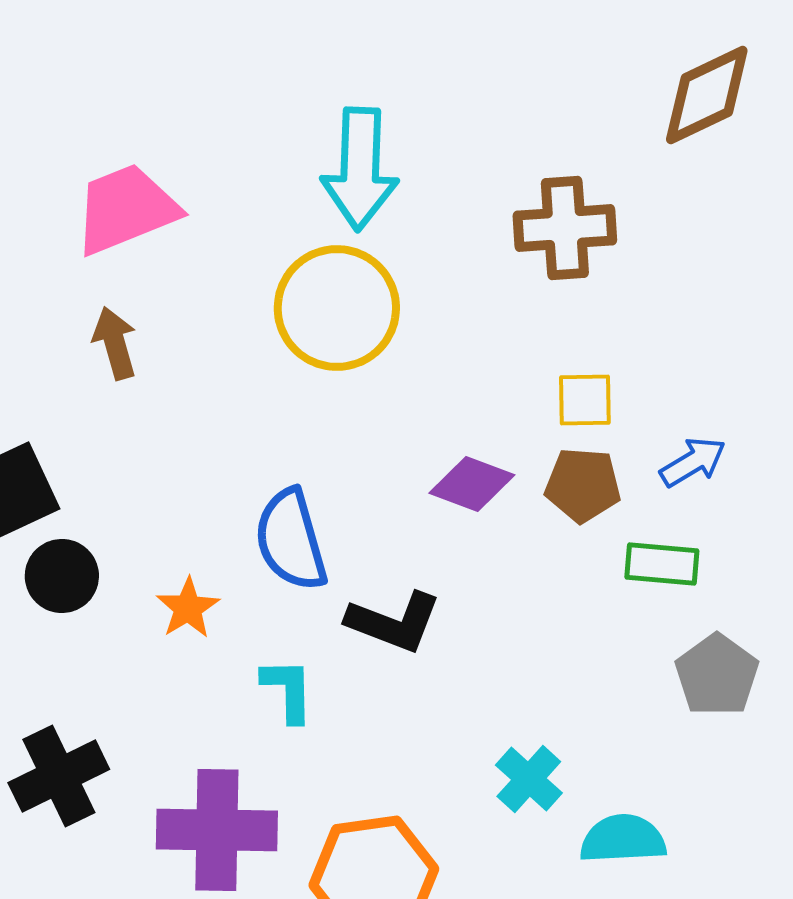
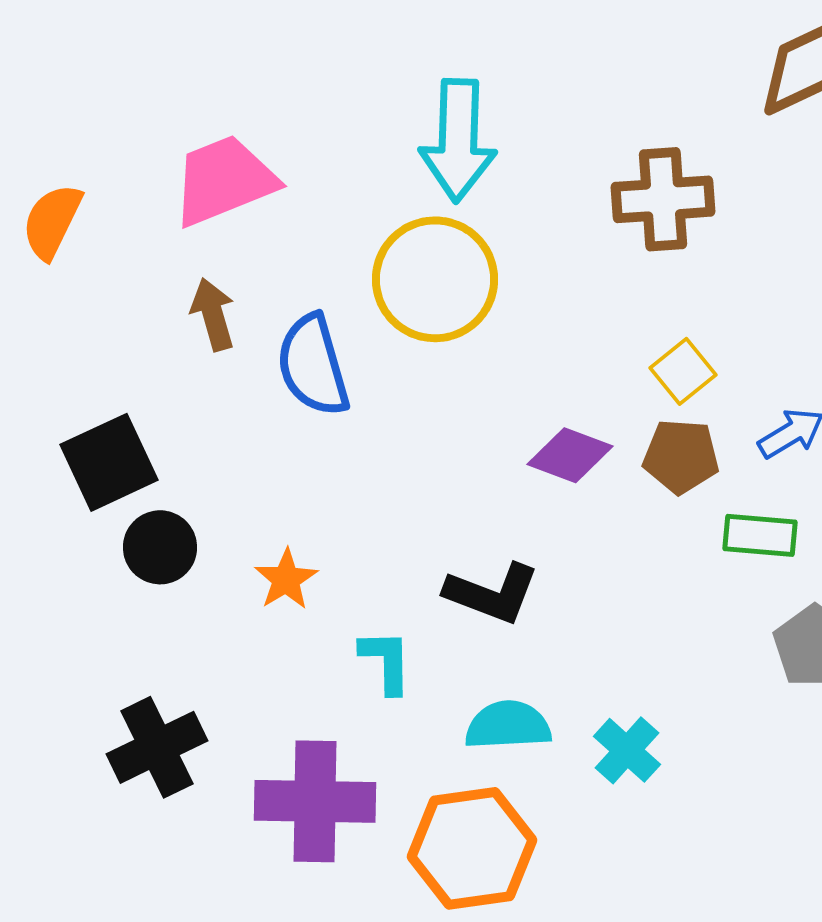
yellow square: (585, 400) -> (683, 371), turned -38
blue semicircle: (291, 540) -> (313, 365), moved
cyan semicircle: (623, 839) -> (508, 725), moved

